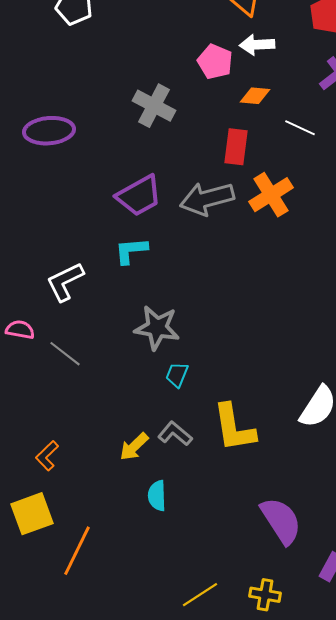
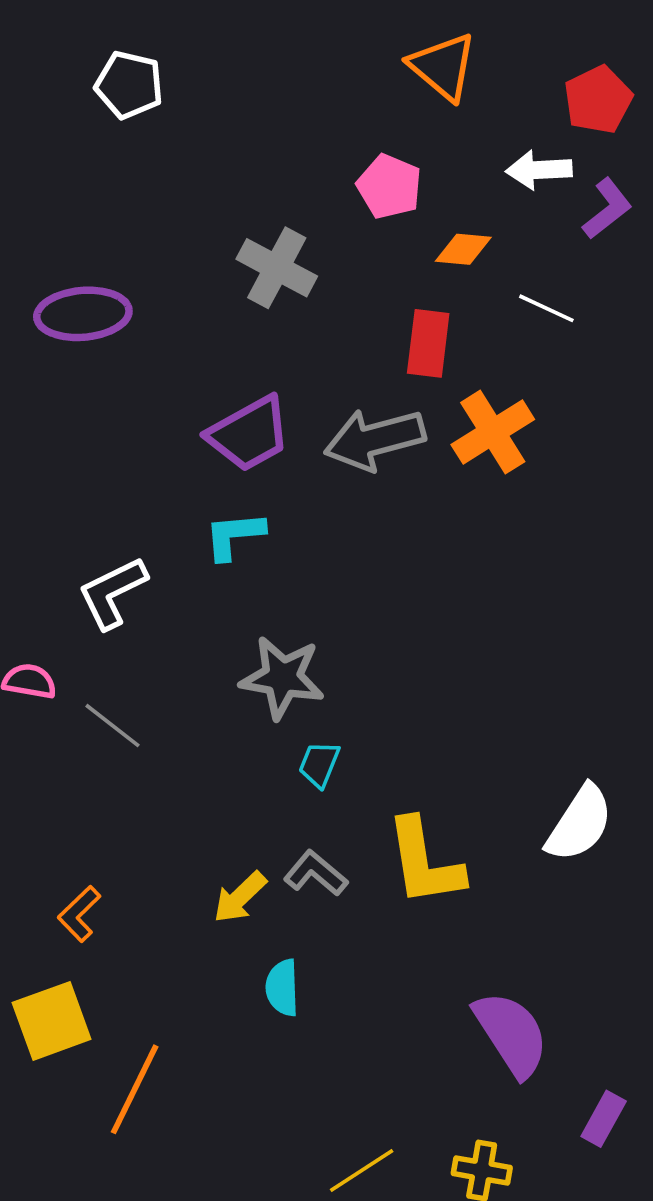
white arrow: (257, 45) -> (539, 170), moved

